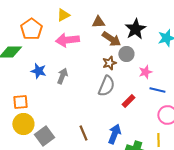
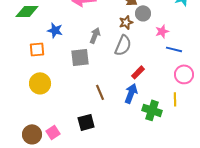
gray arrow: (62, 76) -> (95, 35), moved
red rectangle: (128, 101) -> (138, 72), moved
orange square: (20, 102) -> (37, 49), moved
gray square: (44, 136) -> (80, 57), moved, turned 30

